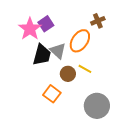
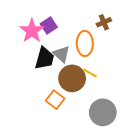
orange ellipse: (80, 41) -> (85, 43), turned -35
brown circle: (68, 74) -> (72, 78), size x1.6

